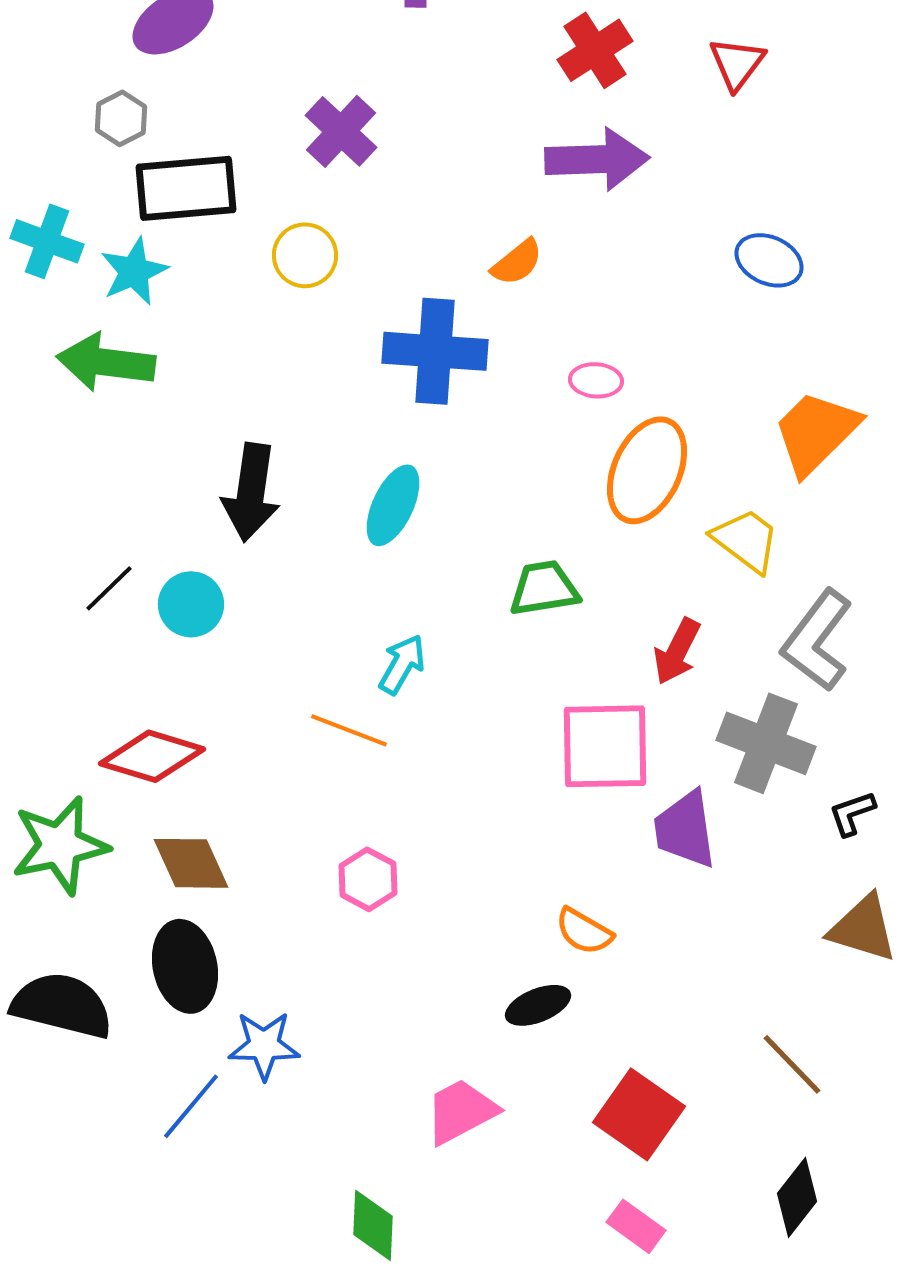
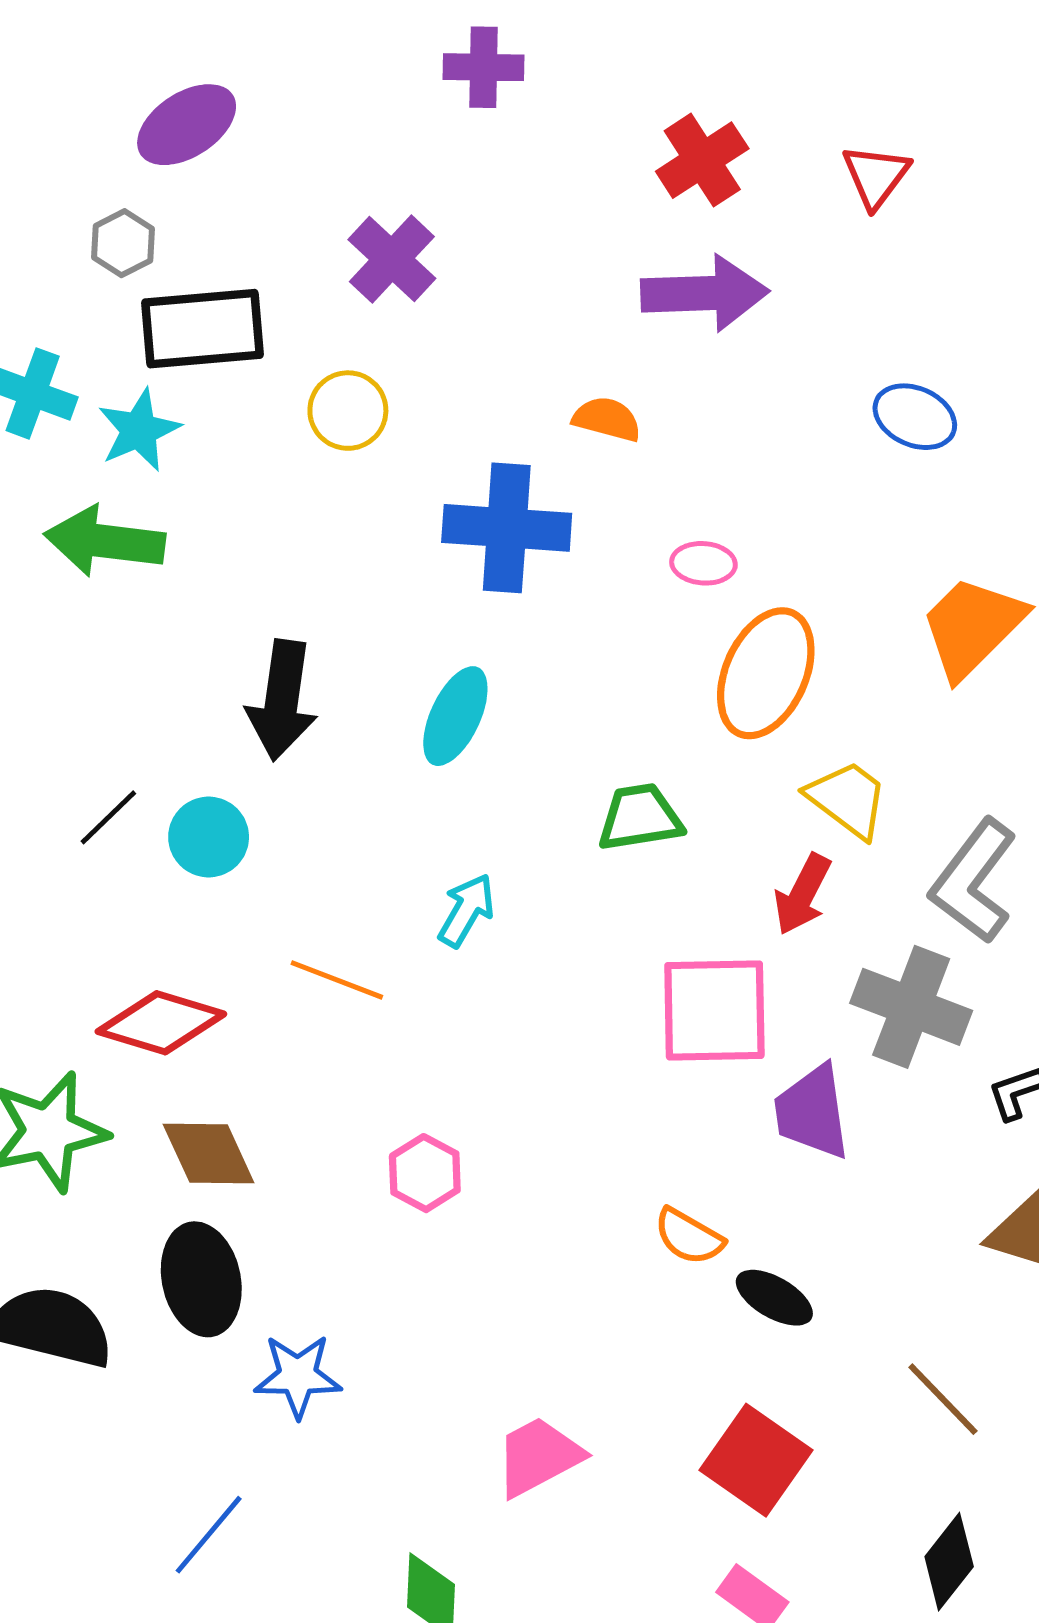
orange semicircle: (517, 262) -> (607, 419), turned -126
yellow trapezoid: (746, 540) -> (848, 799), moved
orange line: (349, 730) -> (337, 980), moved
black ellipse: (538, 1005) -> (774, 1298), moved, turned 52
blue line: (191, 1106) -> (209, 1535), moved

